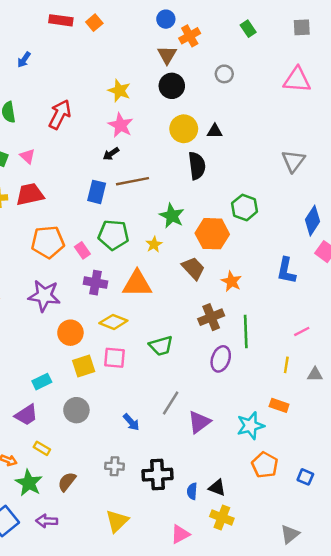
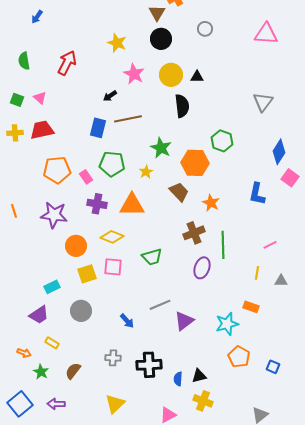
pink star: (121, 125) -> (134, 74), moved
gray line: (171, 403) -> (160, 305), turned 35
green star: (29, 483) -> (41, 372), size x0.7
black triangle: (217, 488) -> (199, 376), turned -35

